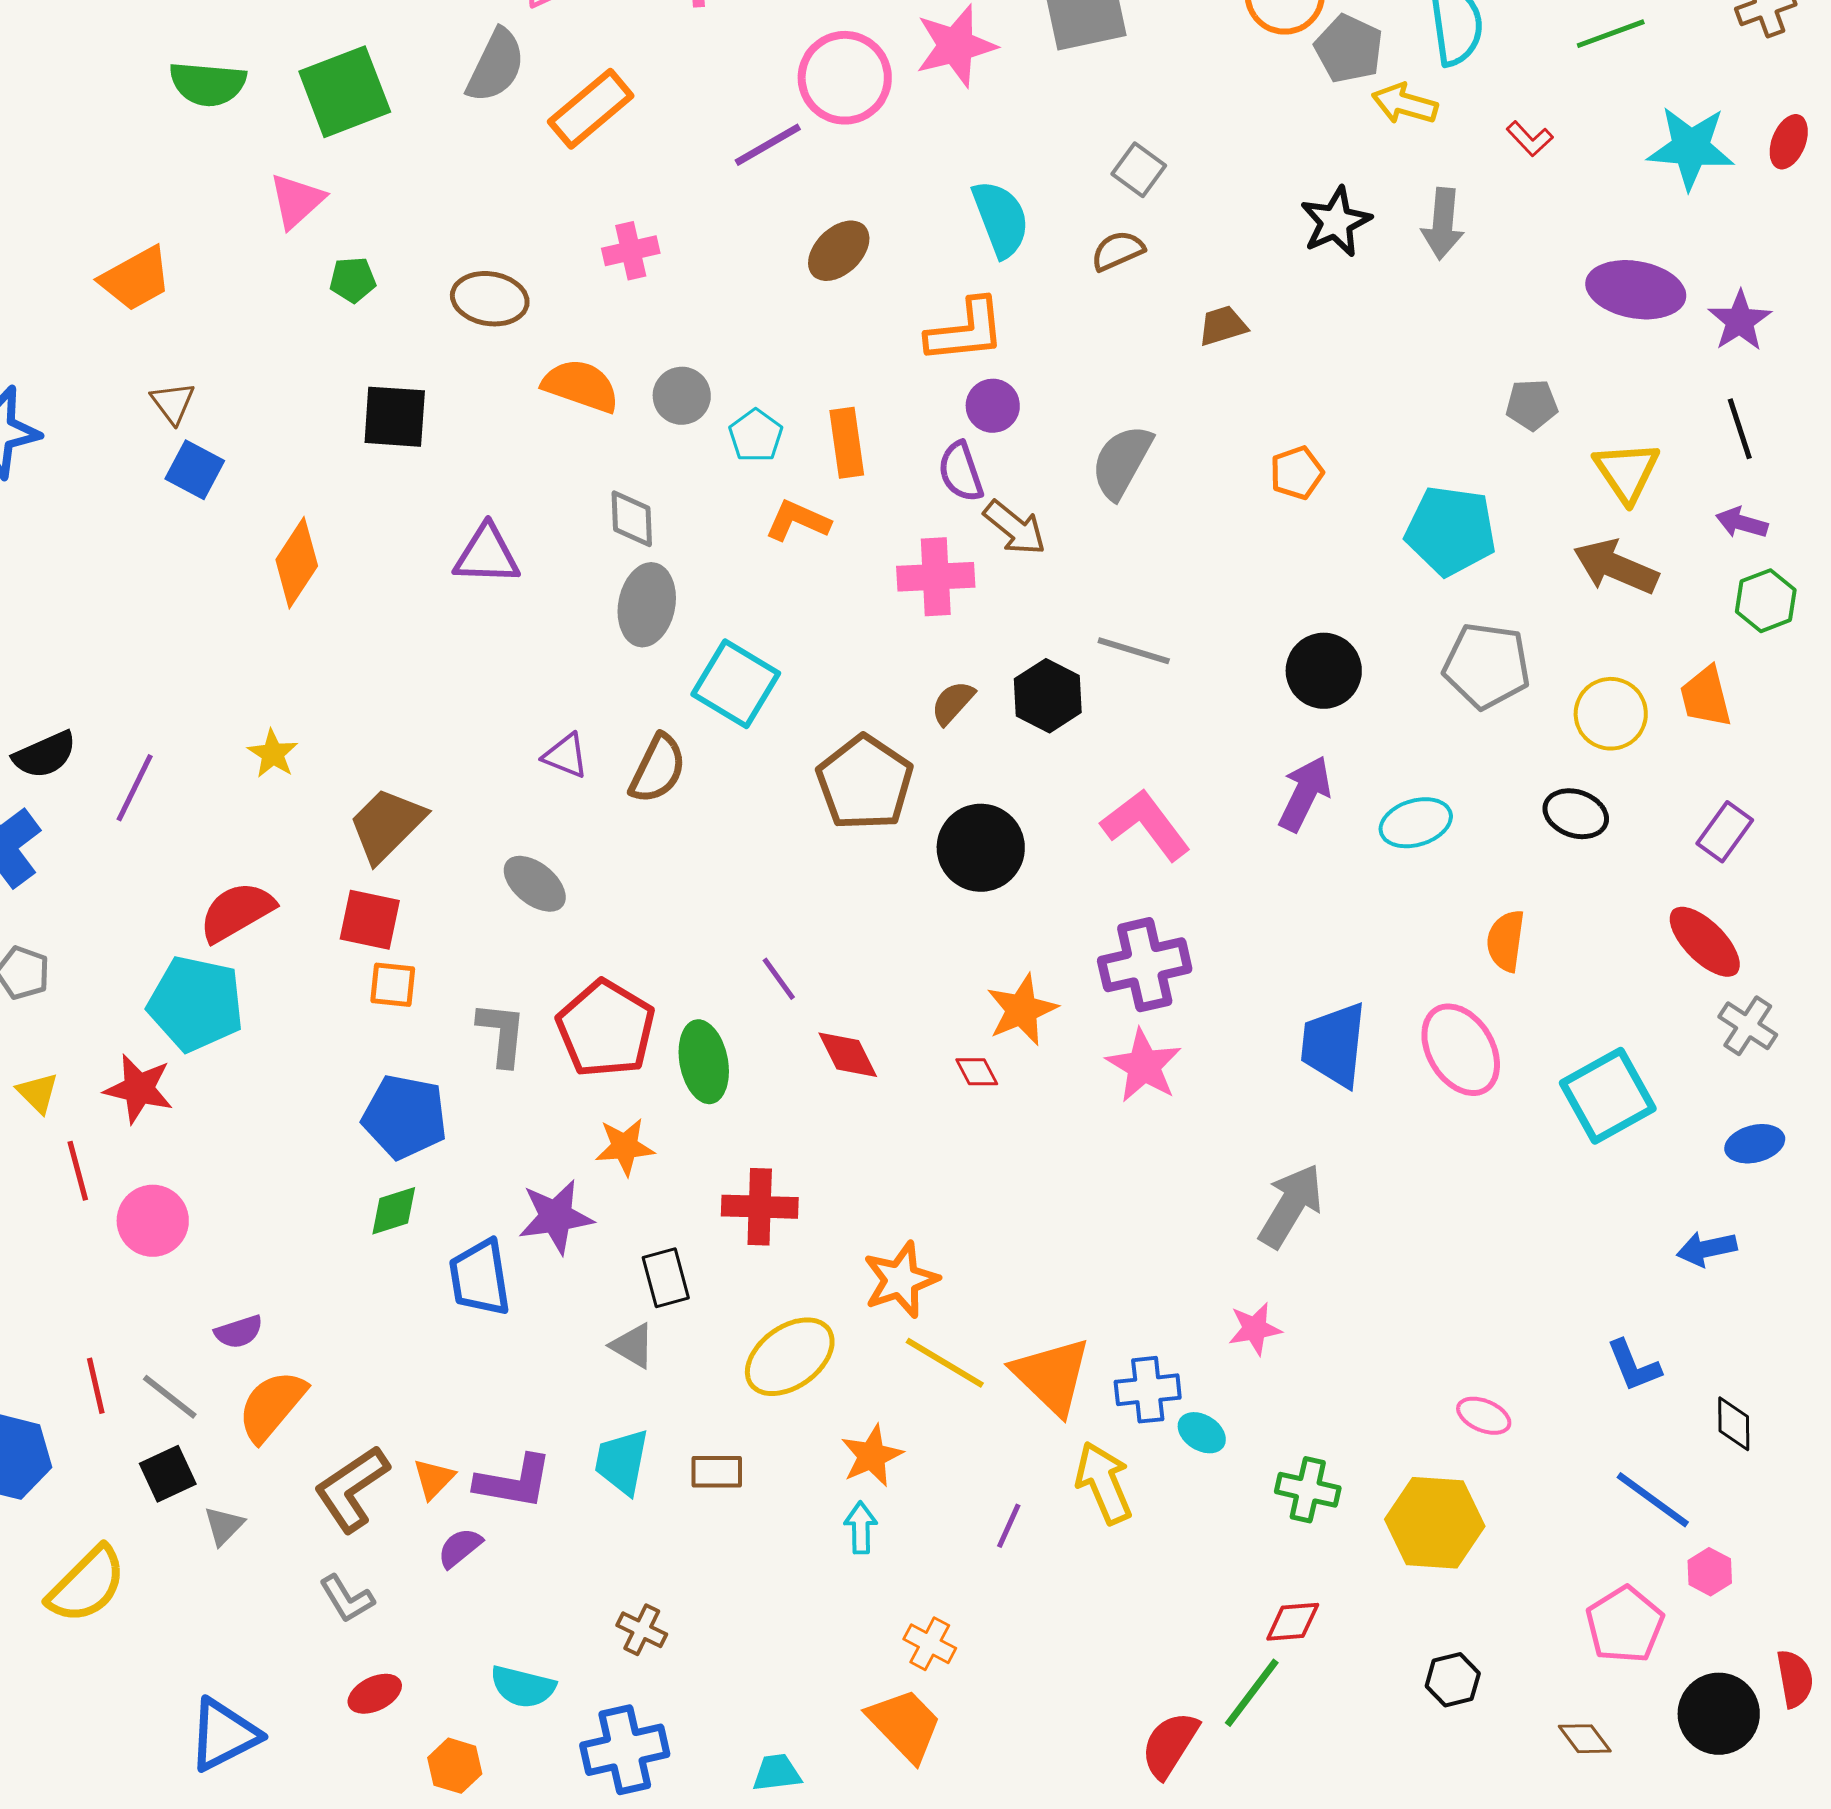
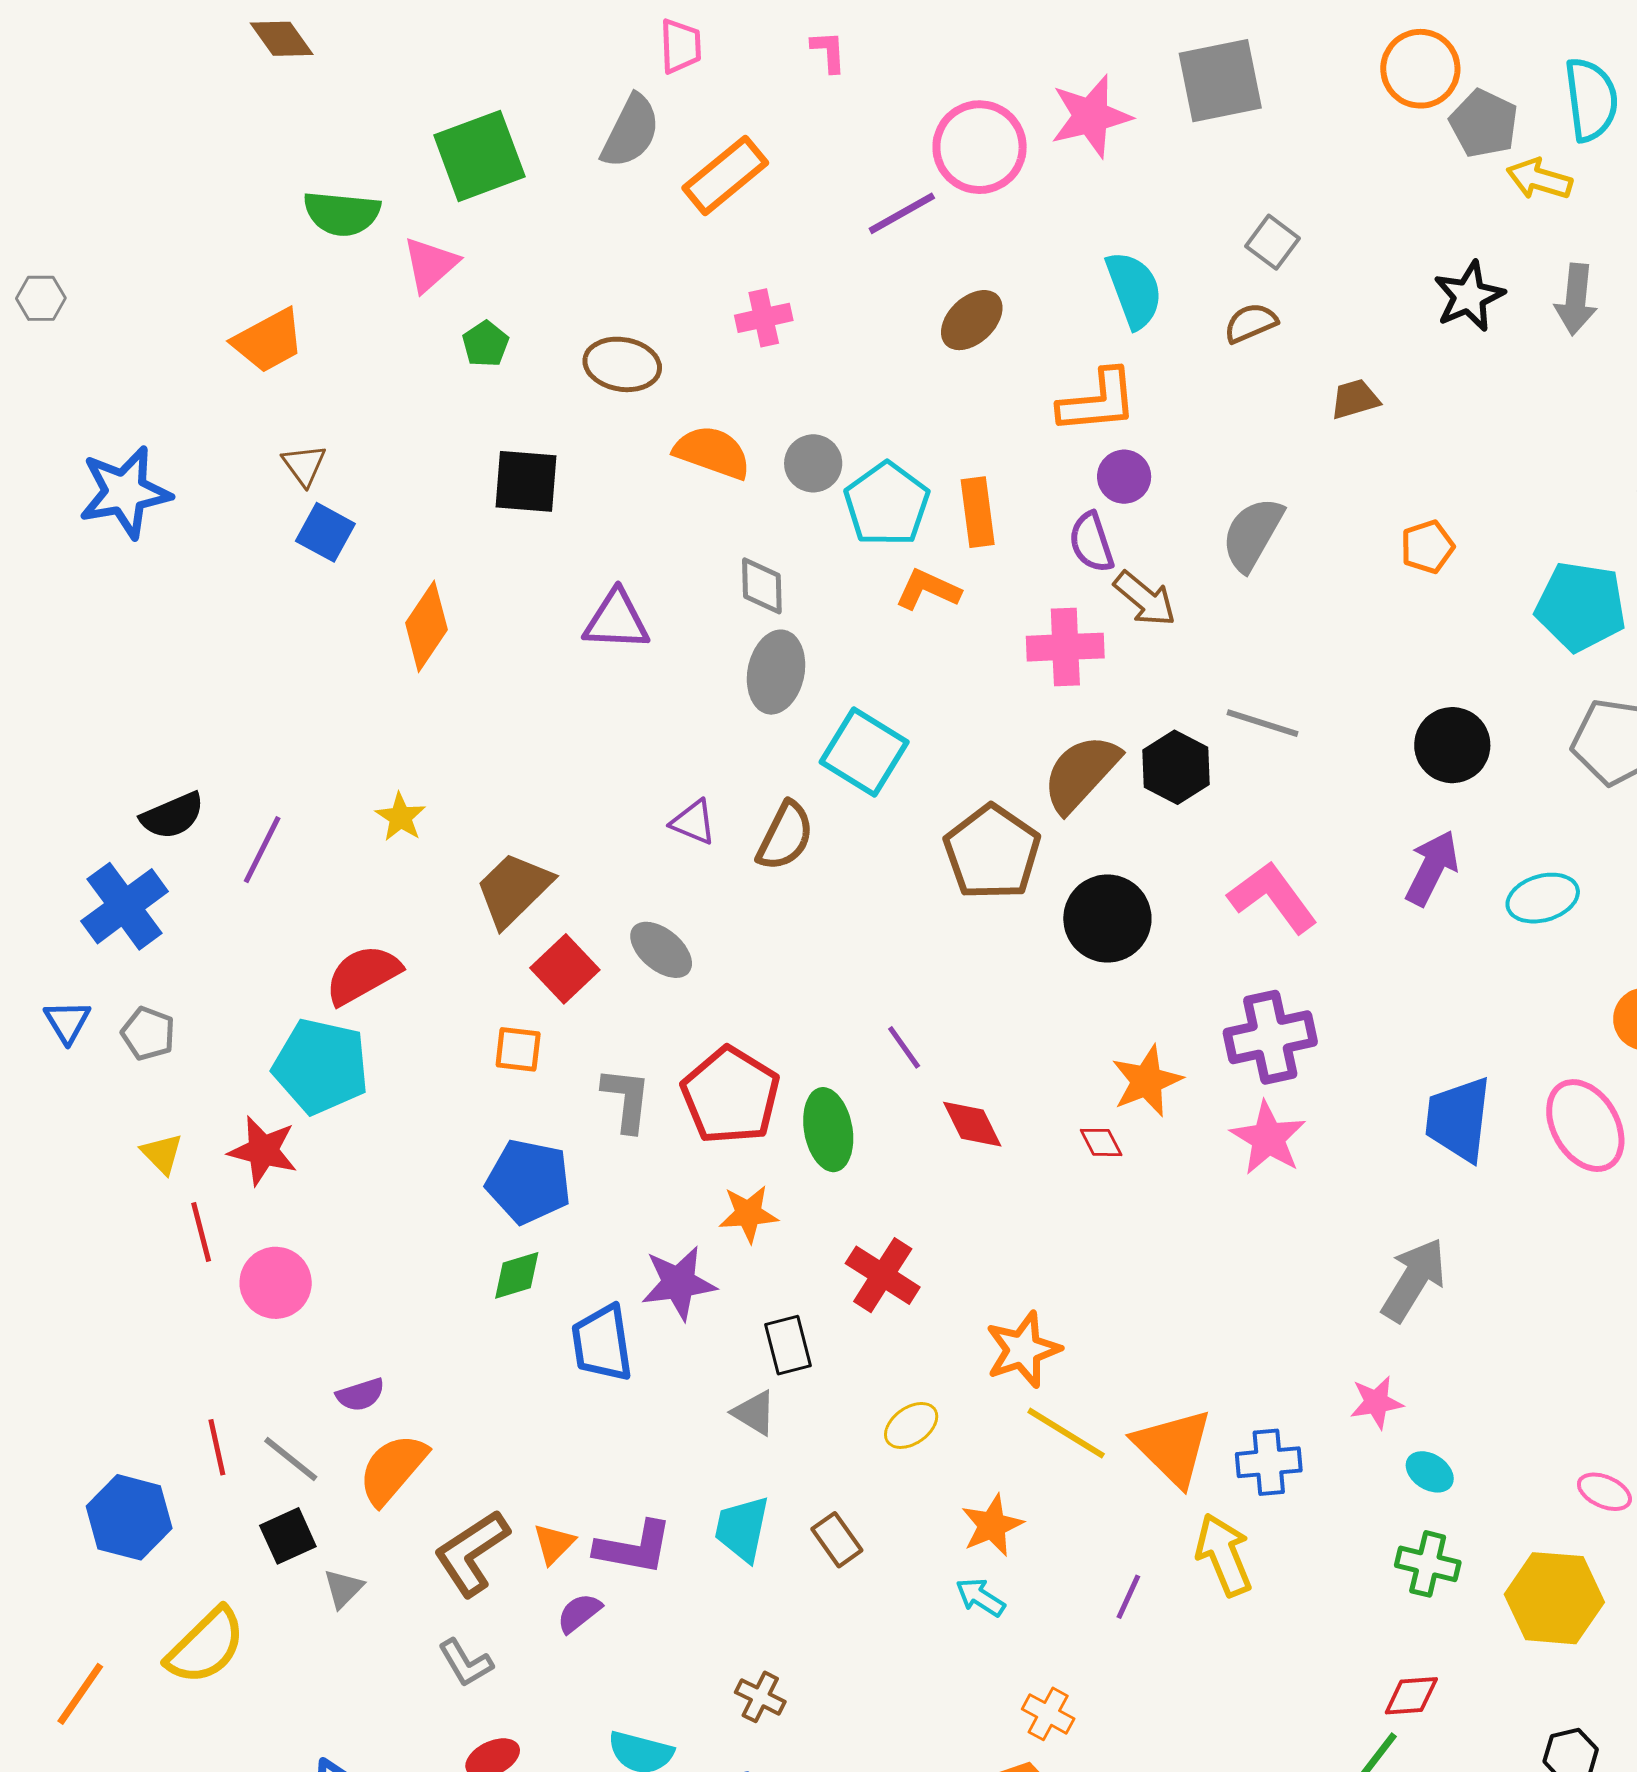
green semicircle: (208, 84) -> (342, 213), moved
green pentagon: (353, 280) -> (485, 344), turned -30
cyan pentagon: (756, 436) -> (887, 504), size x1.6
brown semicircle: (953, 703) -> (1081, 773), size x1.8
red square: (370, 920) -> (565, 969), moved, turned 34
red cross: (760, 1207) -> (883, 1275), turned 30
yellow ellipse: (790, 1357) -> (911, 1425), size x0.6
cyan ellipse: (1202, 1433) -> (1430, 1472), moved
brown rectangle: (717, 1472) -> (837, 1540), turned 54
cyan arrow: (861, 1528) -> (980, 1597), turned -57

